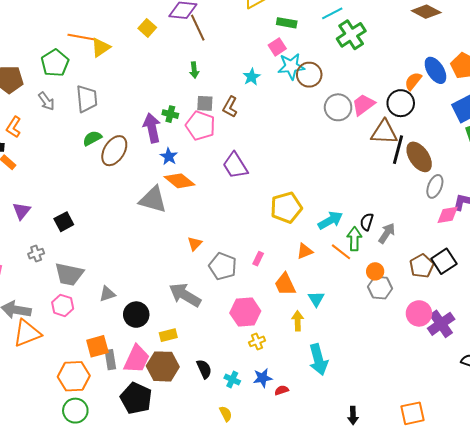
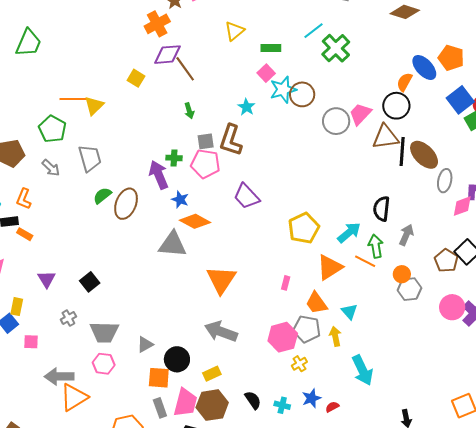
brown L-shape: (230, 107) -> (231, 140), size x1.5
black semicircle: (367, 222) -> (382, 209), moved, size x1.4
orange triangle: (195, 244) -> (221, 280), size x2.0
orange triangle: (305, 251) -> (330, 267), size x1.6
gray pentagon: (223, 266) -> (307, 329), moved
orange square: (97, 346) -> (159, 378), moved, turned 30

